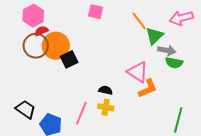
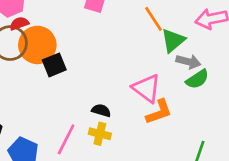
green semicircle: (174, 63) -> (197, 79), turned -48

